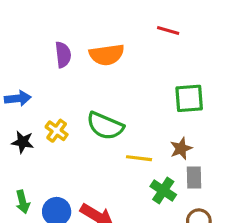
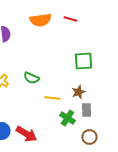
orange semicircle: (107, 55) -> (40, 20), moved
green semicircle: (105, 126) -> (31, 78), size x0.7

